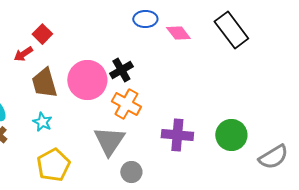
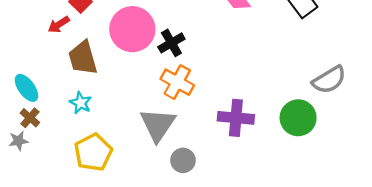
pink circle: (87, 80) -> (132, 29), moved
gray semicircle: (273, 157) -> (329, 80), moved

